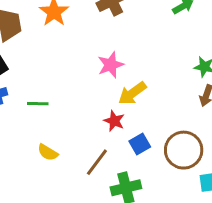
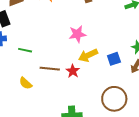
blue square: (140, 144) -> (114, 59), moved
brown line: (97, 162) -> (50, 69), moved, turned 48

